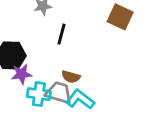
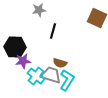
cyan cross: (39, 94) -> (36, 76), turned 30
cyan L-shape: (80, 99) -> (67, 80), turned 85

